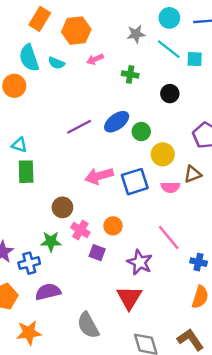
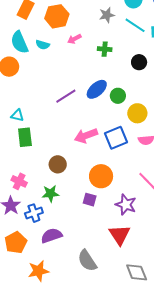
orange circle: (113, 226) -> (101, 176), size x1.5
pink cross: (80, 230) -> (19, 181), moved

